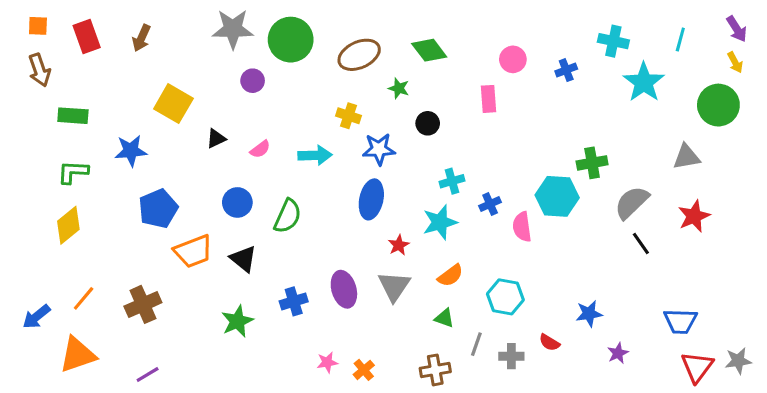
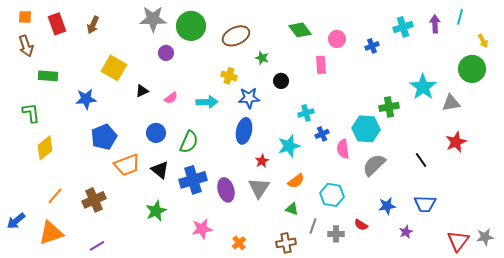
purple arrow: (737, 29) -> (435, 24), moved, turned -150
cyan line: (680, 40) -> (460, 17), moved
cyan cross: (613, 41) -> (403, 27), turned -30
green diamond: (429, 50) -> (300, 30), moved
cyan star: (644, 82) -> (423, 87), moved
green L-shape: (73, 172) -> (31, 113), moved, turned 80
cyan cross: (452, 181) -> (306, 113), moved
gray semicircle: (632, 202) -> (374, 165), moved
blue cross: (294, 301) -> (193, 180), moved, size x1.5
blue arrow: (36, 317) -> (16, 221), moved
blue trapezoid: (680, 321) -> (425, 204), moved
pink star: (327, 362) -> (202, 229), moved, size x1.5

